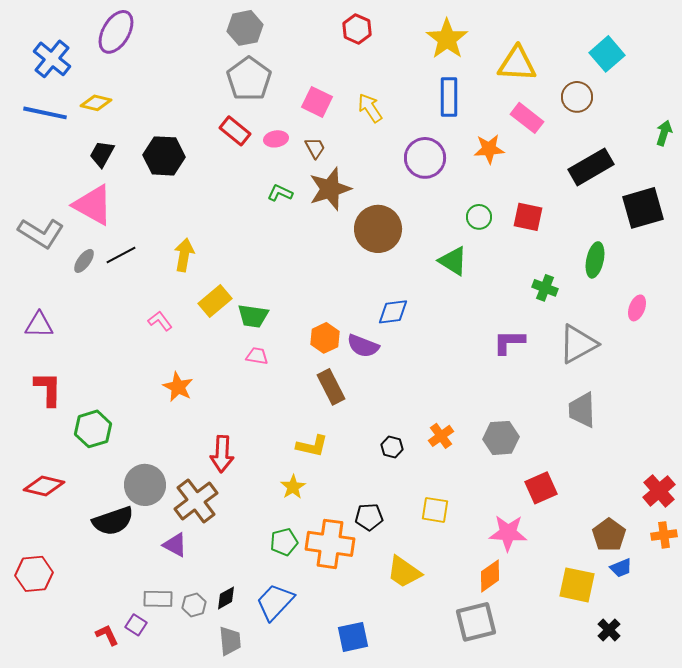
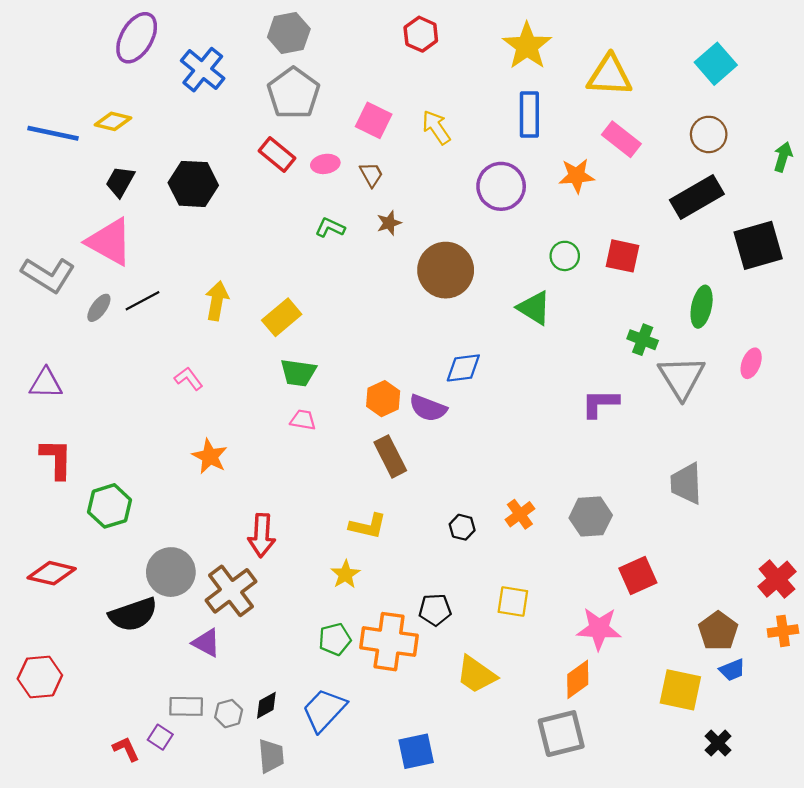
blue cross: (52, 59) -> (203, 70), moved
brown circle: (577, 97) -> (709, 134), moved
brown star: (330, 189) -> (389, 223), size x0.5
yellow rectangle: (215, 301) -> (282, 317), moved
gray triangle: (578, 344) -> (682, 377), moved, turned -33

